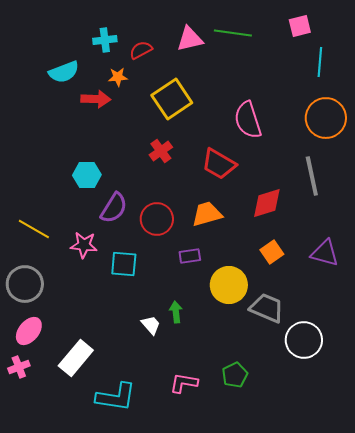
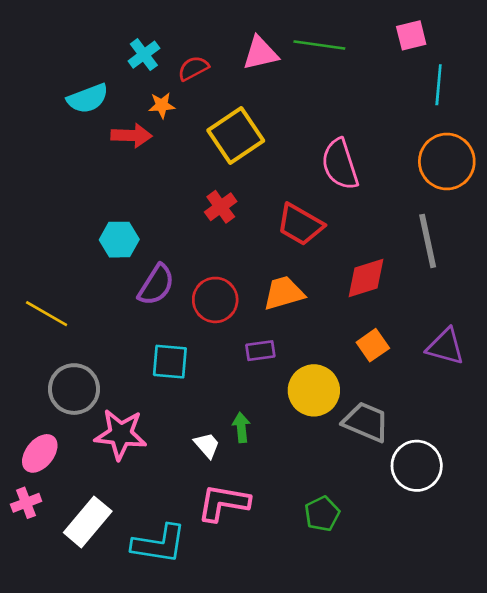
cyan cross: (105, 40) -> (144, 55), turned -30
pink star: (84, 245) -> (121, 434), moved, size x1.4
gray circle: (25, 284) -> (74, 389), moved
white rectangle: (76, 358) -> (88, 522), moved
pink L-shape: (184, 383) -> (223, 503), moved, size x1.4

